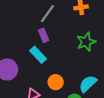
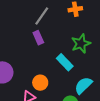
cyan rectangle: (38, 55) -> (65, 62), moved
orange circle: (56, 82) -> (40, 83), moved

